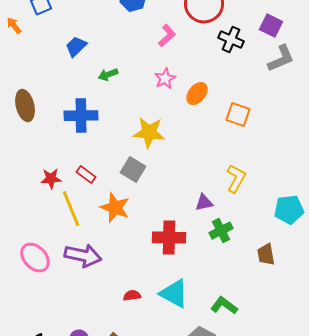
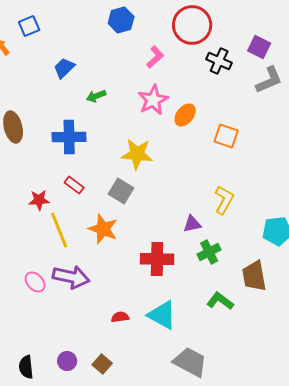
pink star: (165, 79) -> (153, 100), size x1.4
red rectangle: (86, 175) -> (74, 185), moved
brown trapezoid: (266, 255) -> (254, 276), size x1.4
pink ellipse: (35, 258) -> (35, 282), moved, size x0.7
green L-shape: (224, 306) -> (220, 301), moved

